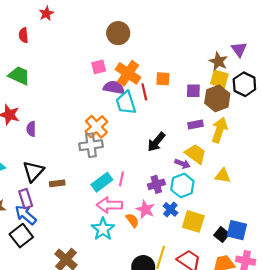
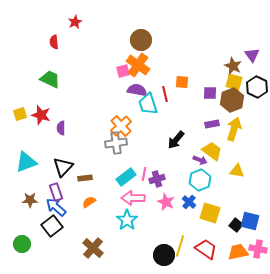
orange cross: (128, 73) -> (138, 65), moved
purple cross: (156, 184) -> (157, 179), moved
orange semicircle: (132, 220) -> (89, 202), moved, turned -88

